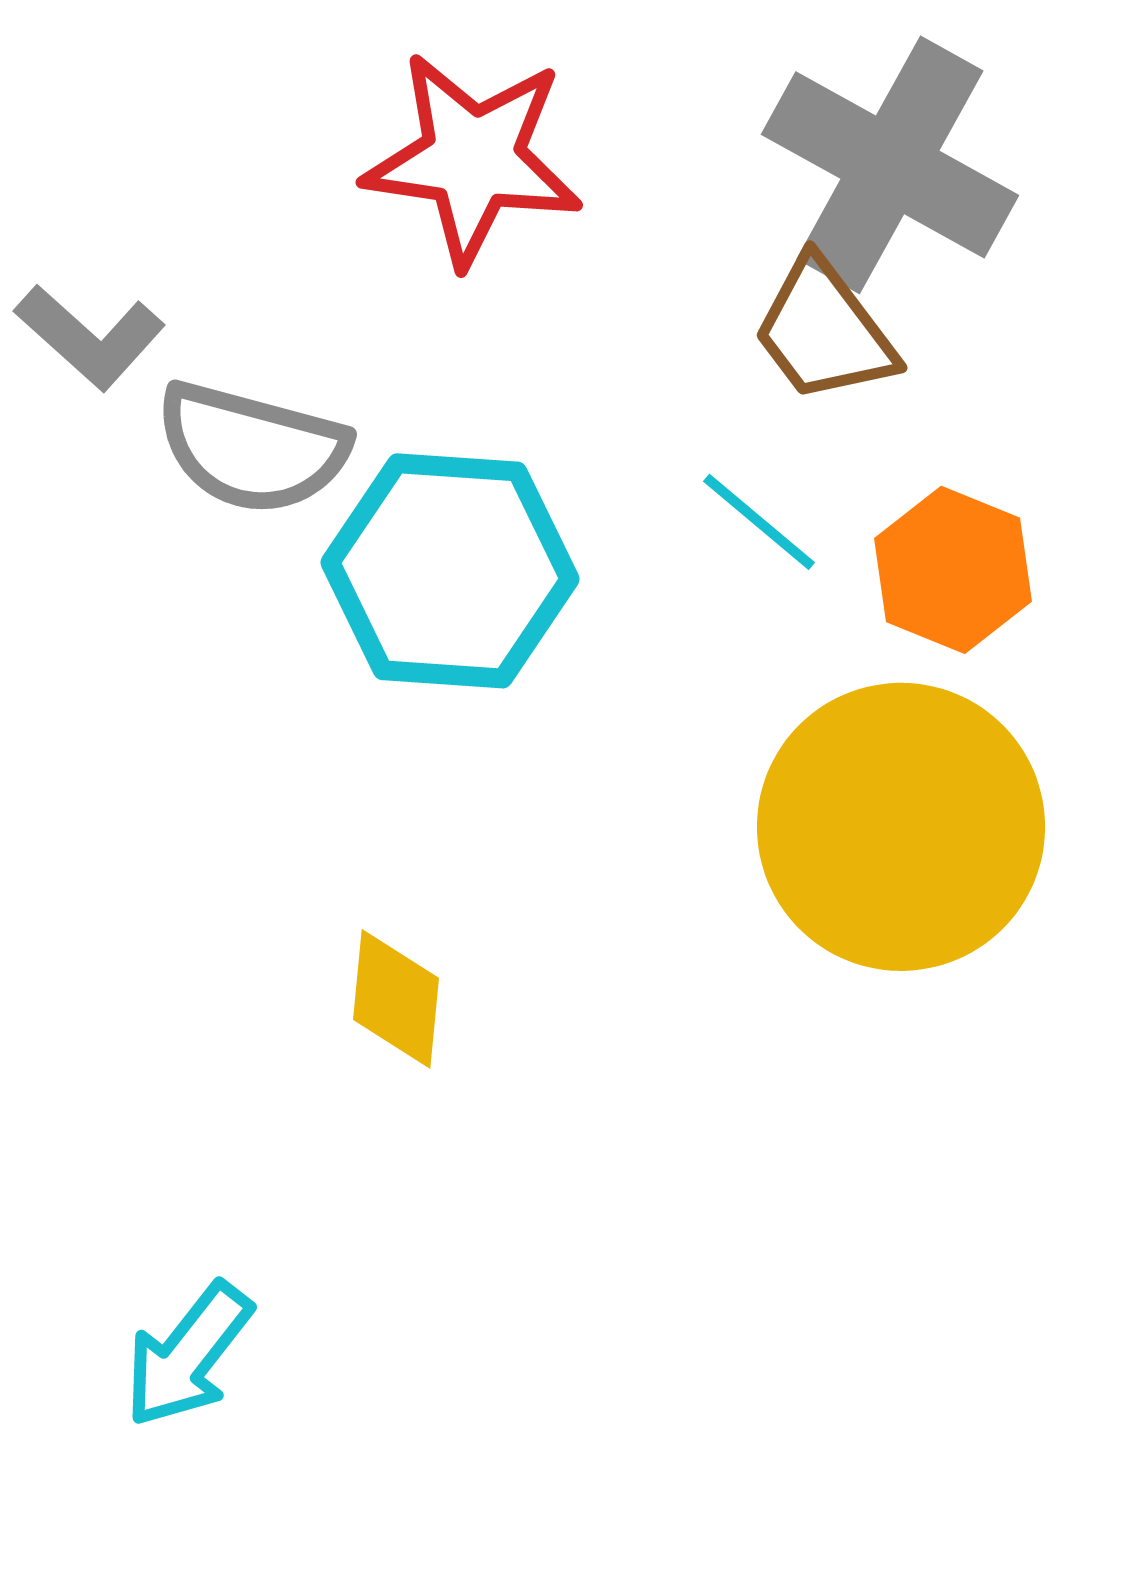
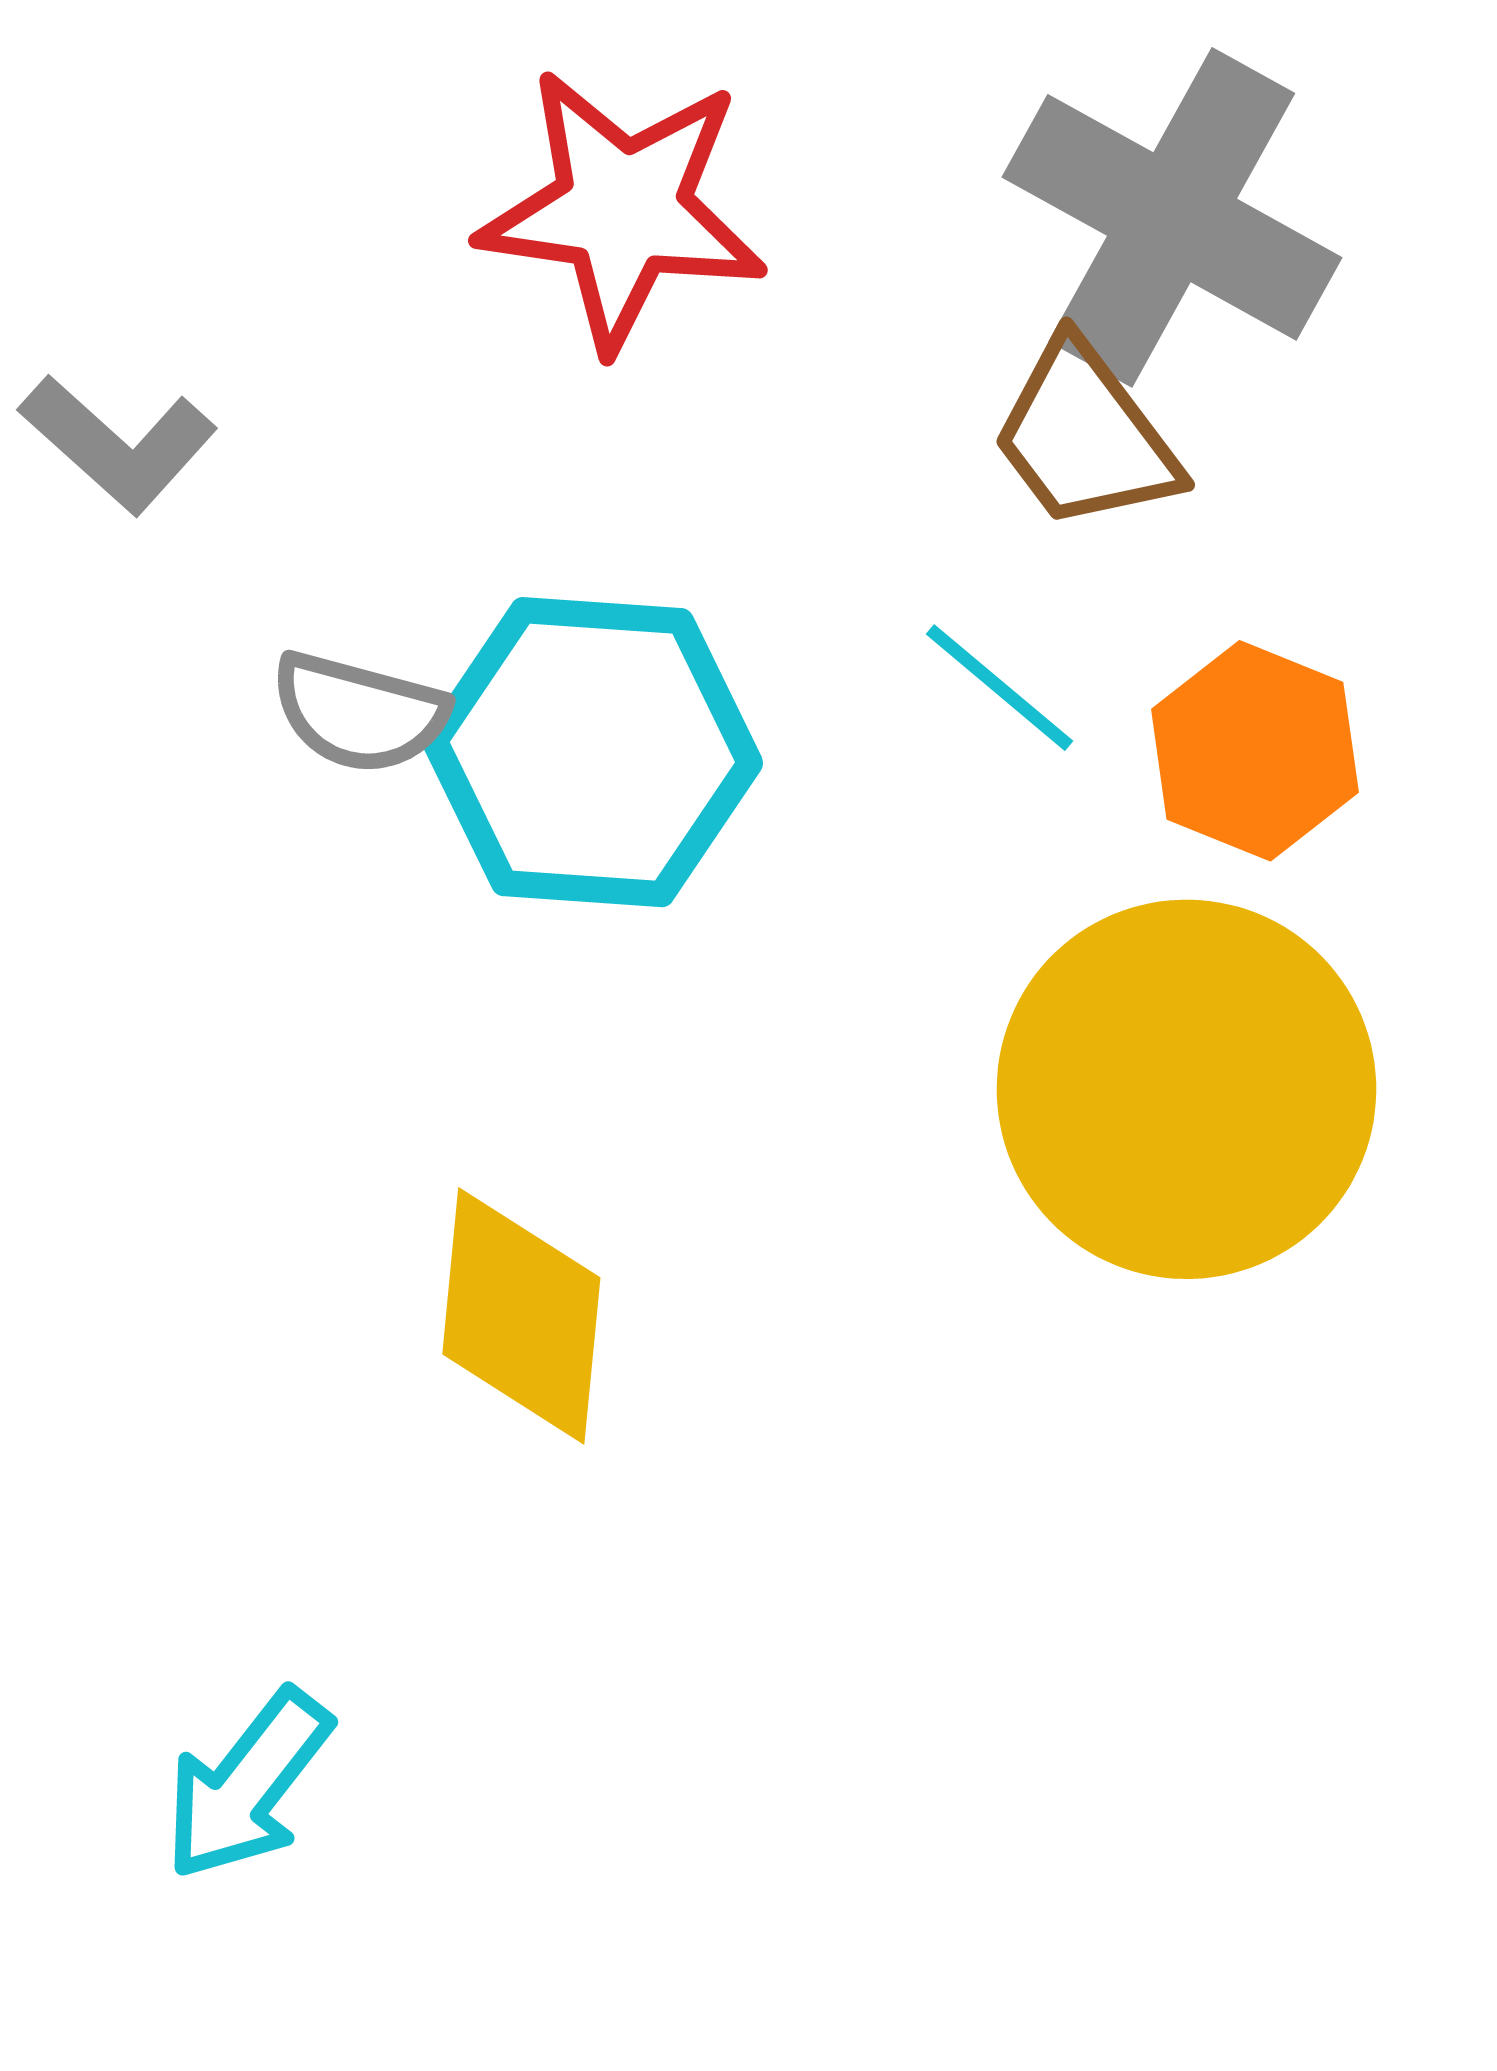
gray semicircle: (252, 448) -> (359, 713), moved, size x0.7
yellow diamond: (396, 999) -> (521, 1316), size x1.4

